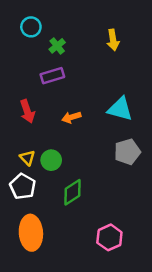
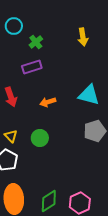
green circle: (51, 160) -> (40, 138), moved
green diamond: (73, 192) -> (49, 201), moved

